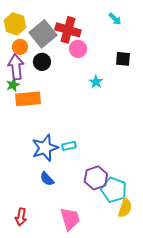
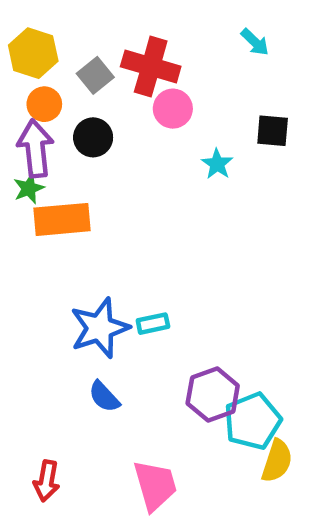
gray square: (43, 34) -> (95, 75), size x0.6
cyan star: (96, 82) -> (217, 164), moved
cyan pentagon: (114, 190) -> (253, 421), turned 30

